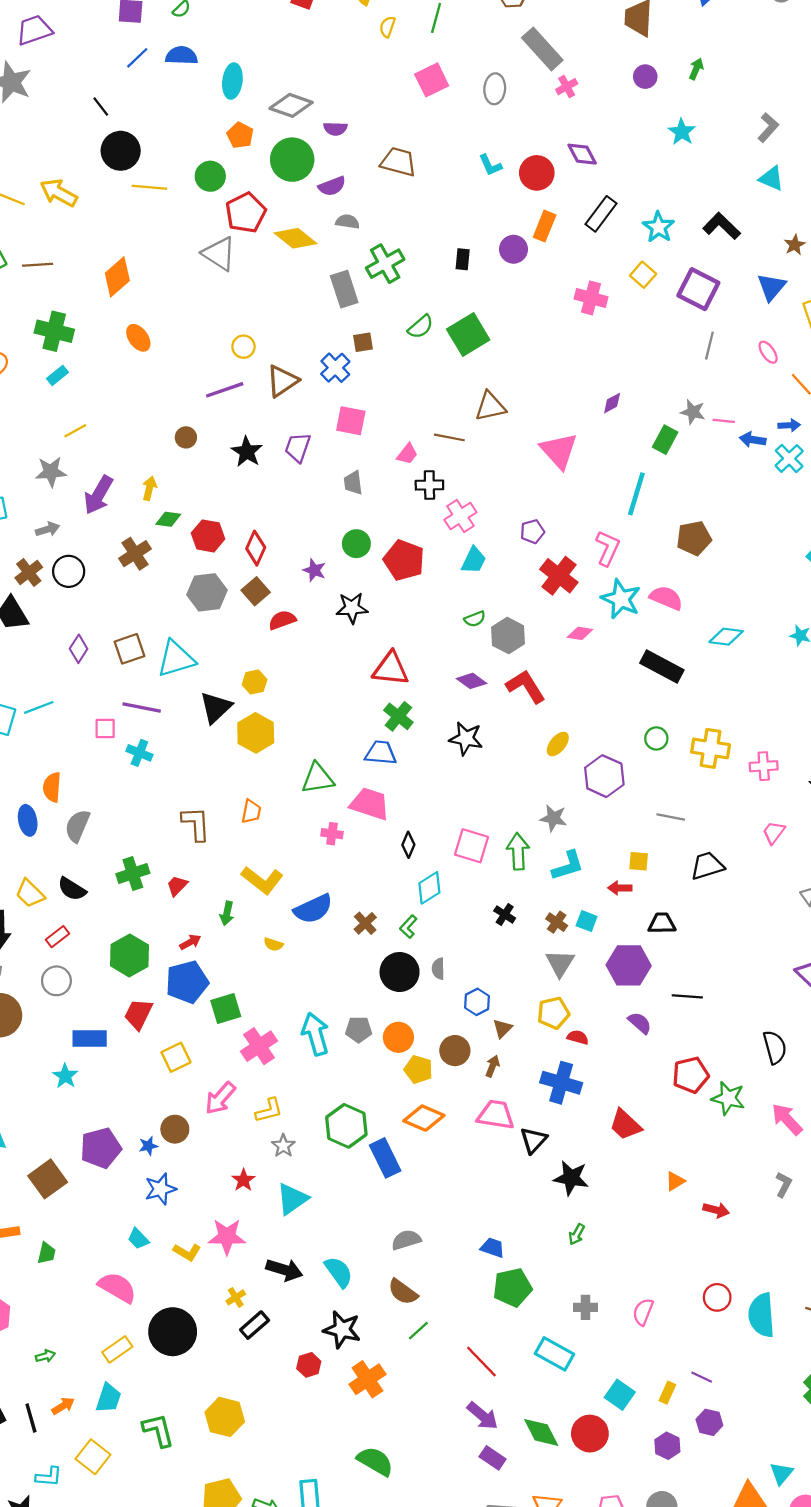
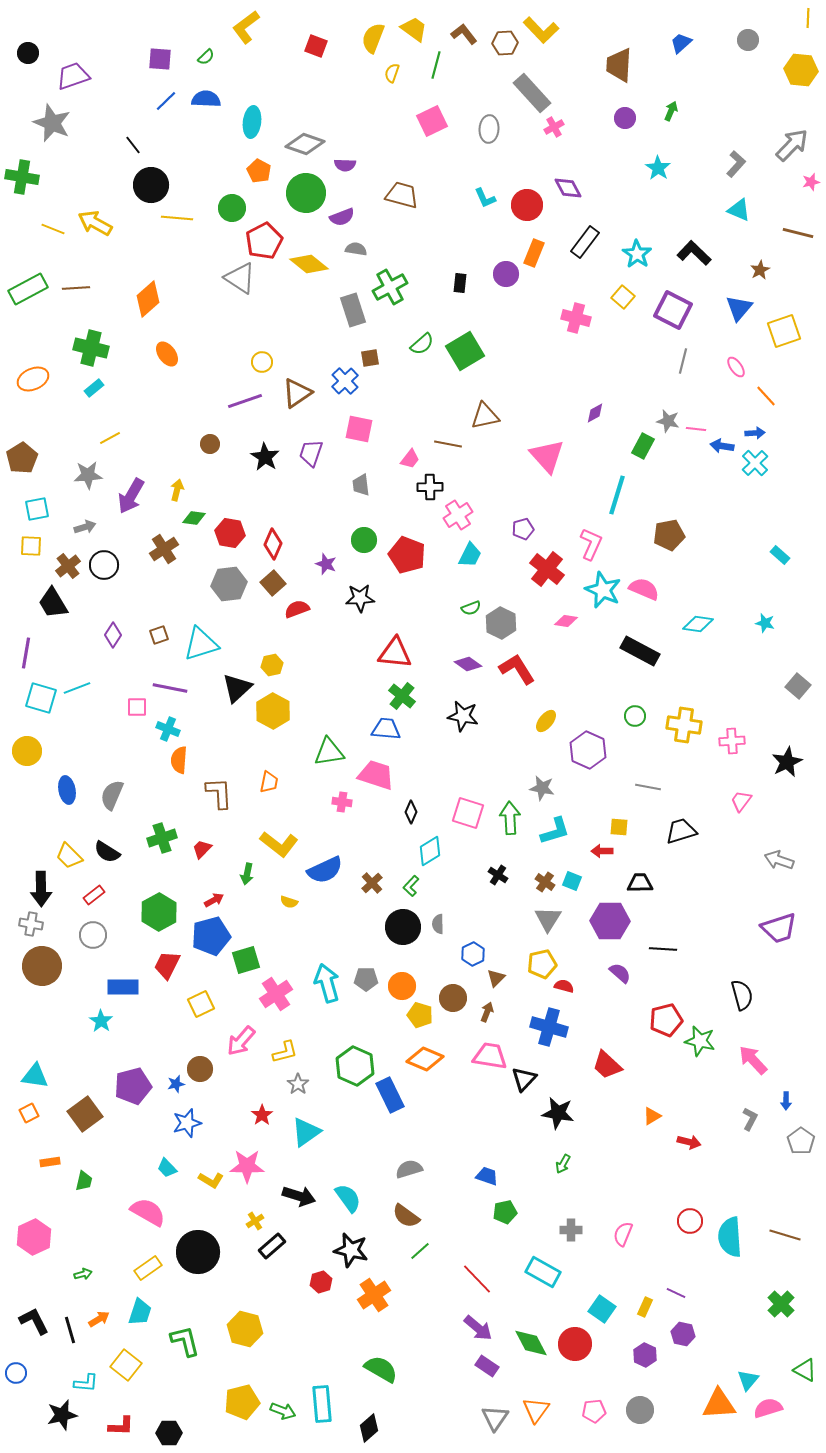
brown square: (129, 649) -> (159, 635), size x0.7
orange semicircle: (52, 787) -> (179, 760), moved
green pentagon: (512, 1287) -> (505, 1212), size x0.7

